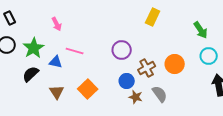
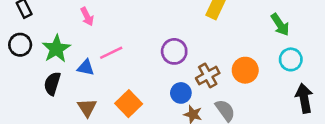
pink line: (75, 51) -> (111, 53), turned -42
black semicircle: (31, 74) -> (52, 84), turned -30

